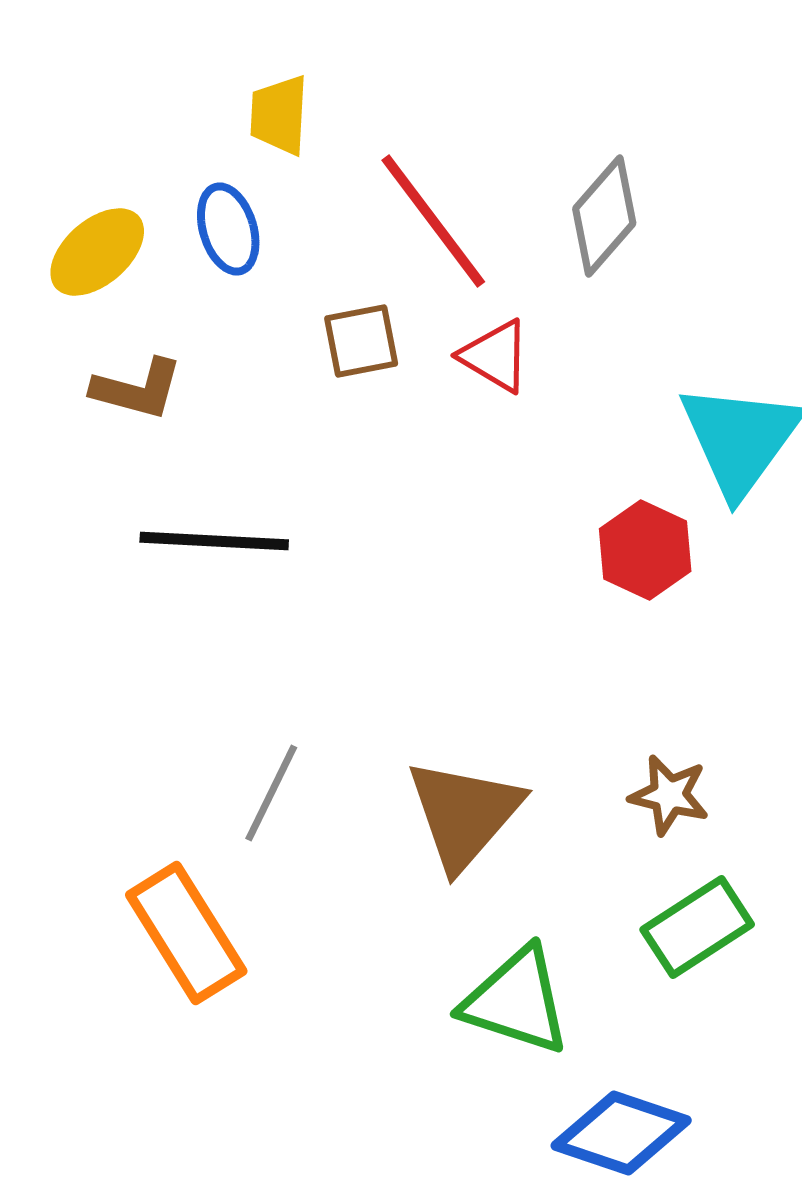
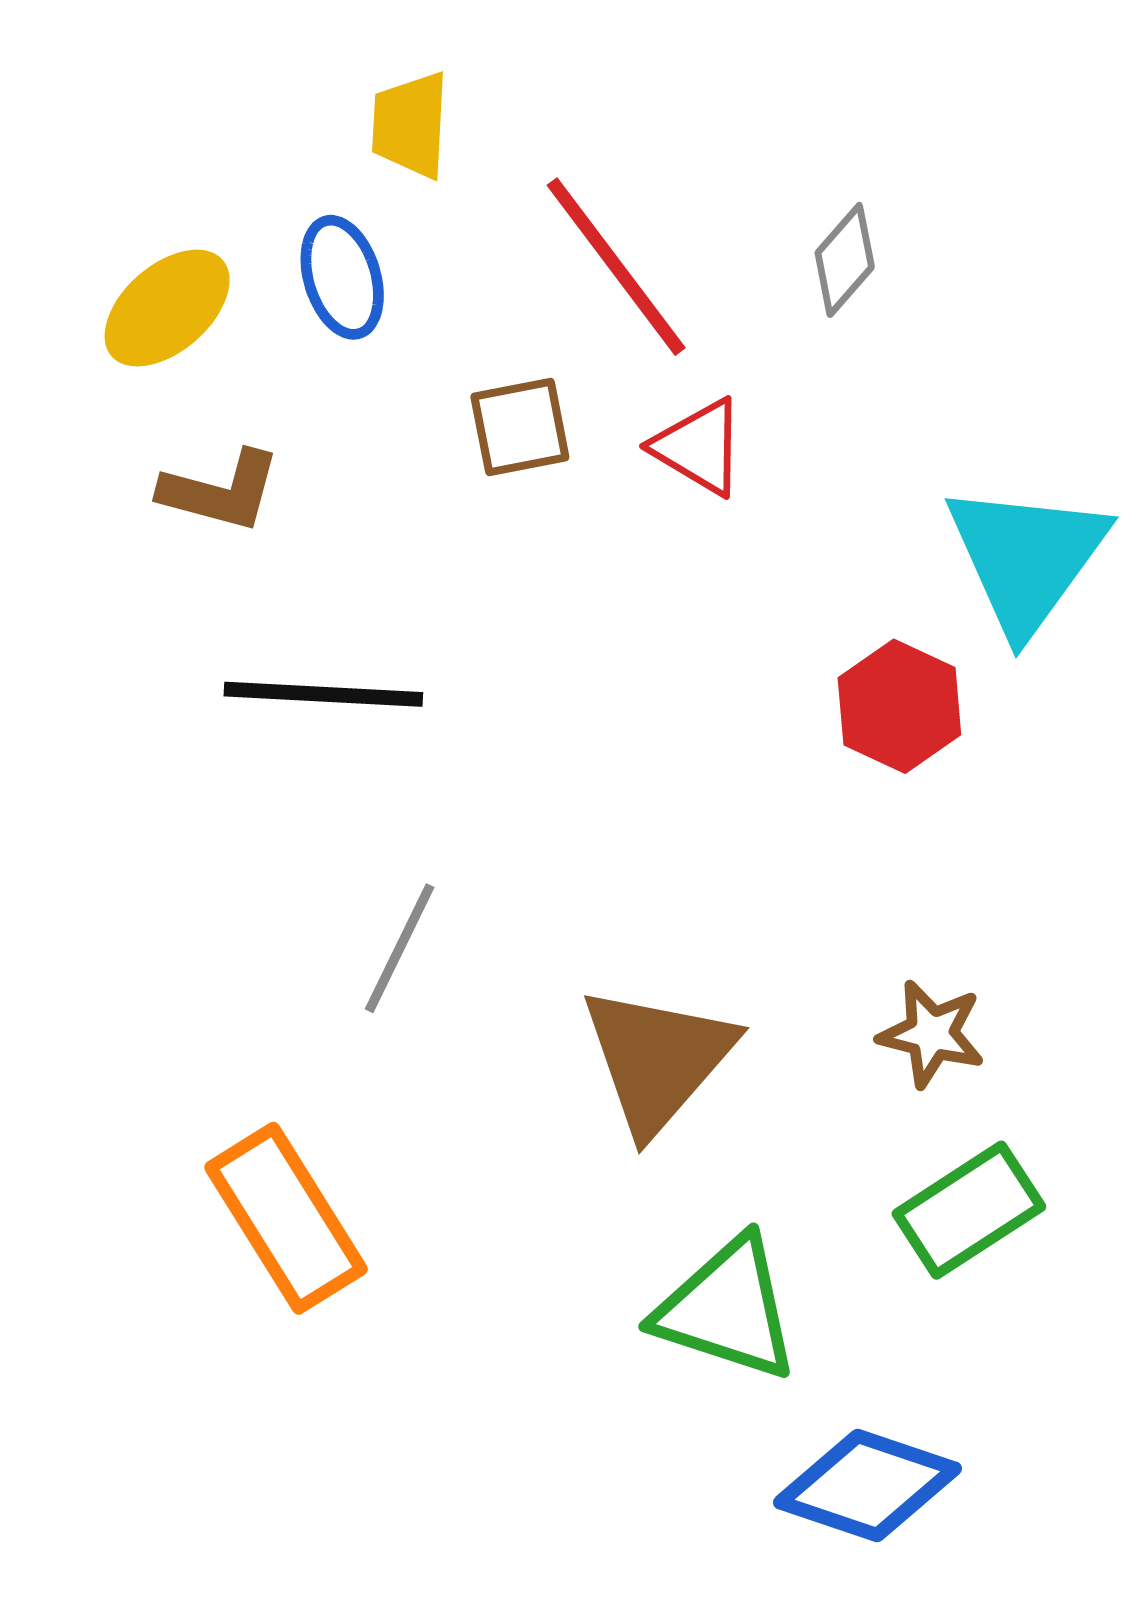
gray diamond: (604, 216) -> (845, 260), size x0.7
gray line: (271, 793) -> (400, 948), moved

